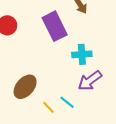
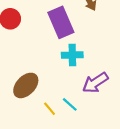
cyan cross: (82, 54) -> (72, 55), moved

